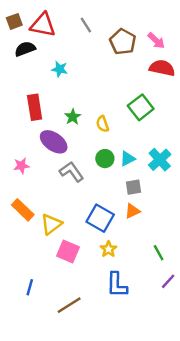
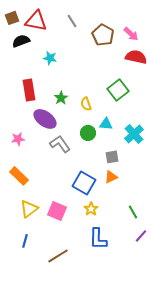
cyan triangle: (128, 159) -> (106, 124), moved, turned 32
yellow triangle: (51, 224) -> (29, 209), moved

